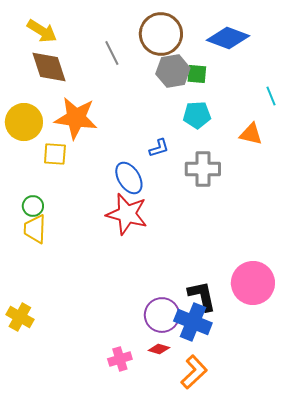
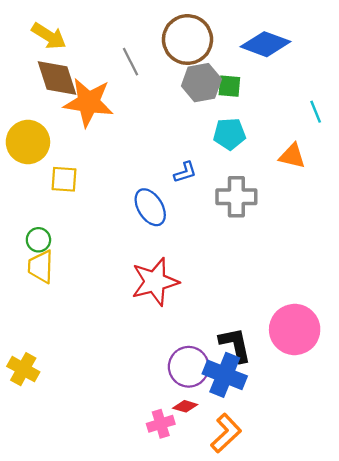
orange star: (76, 118) -> (88, 102), moved
red star: (127, 214) -> (155, 282), moved, turned -30
pink cross: (120, 359) -> (161, 424), moved

